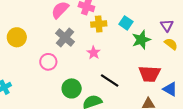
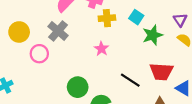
gray cross: (65, 37) -> (58, 31), moved
pink circle: (48, 62) -> (39, 54), moved
black line: (110, 81) -> (130, 80), moved

